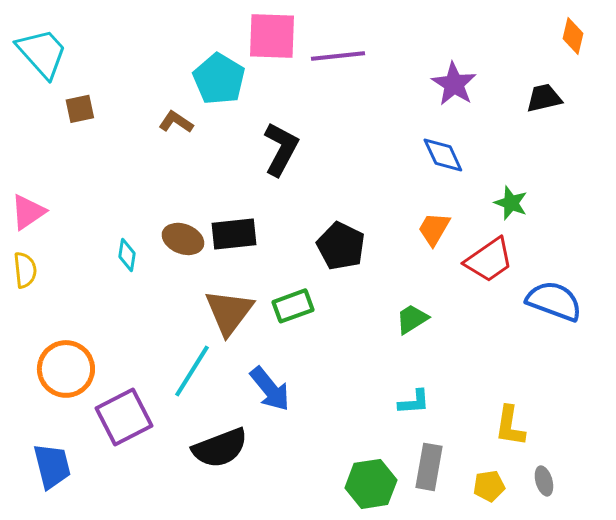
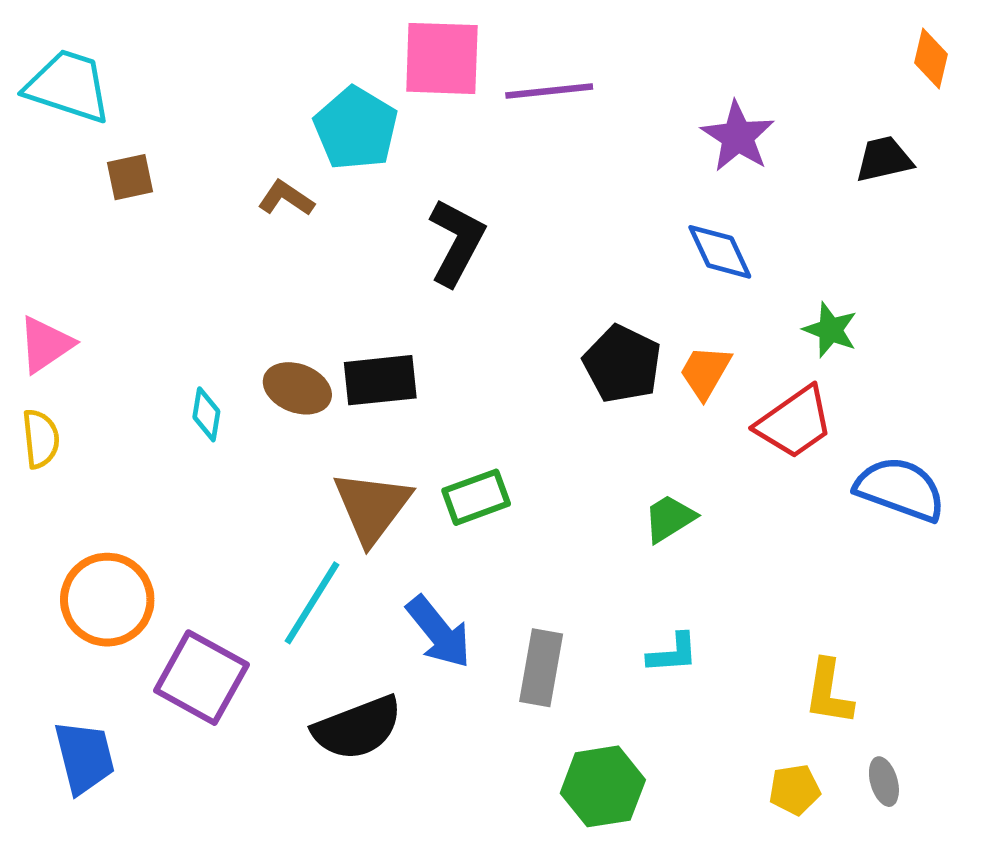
cyan trapezoid: (42, 53) -> (68, 86), turned -30
black pentagon: (341, 246) -> (622, 364), moved
purple square: (124, 417) -> (201, 678), turned -34
gray rectangle: (429, 467) -> (541, 668), moved

